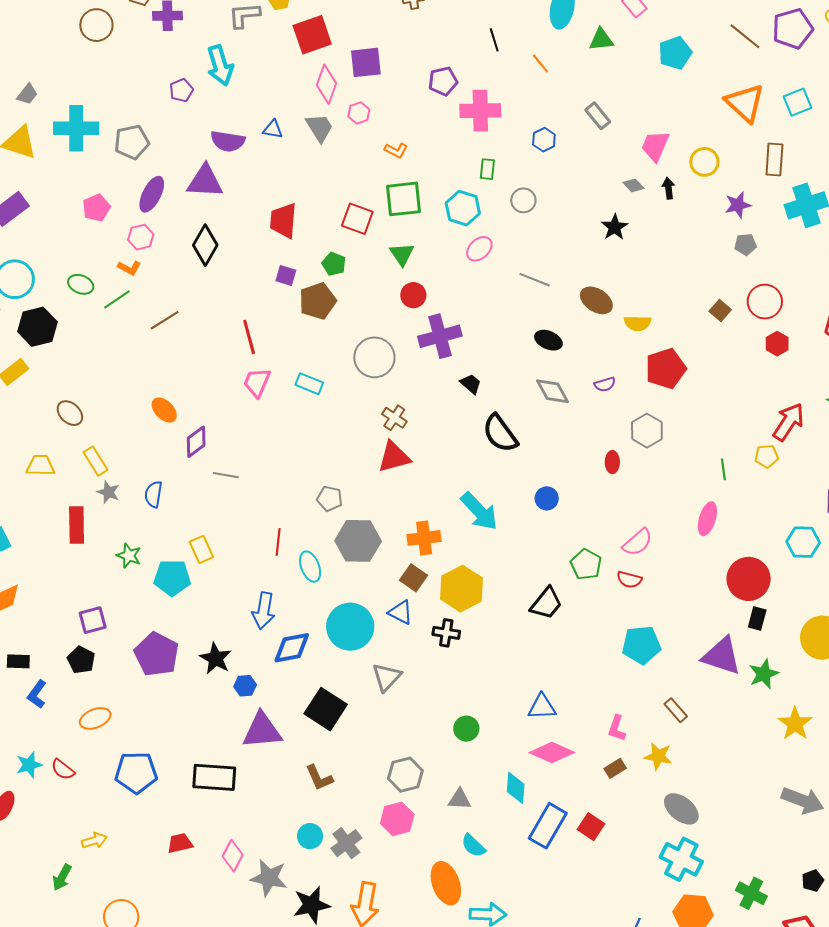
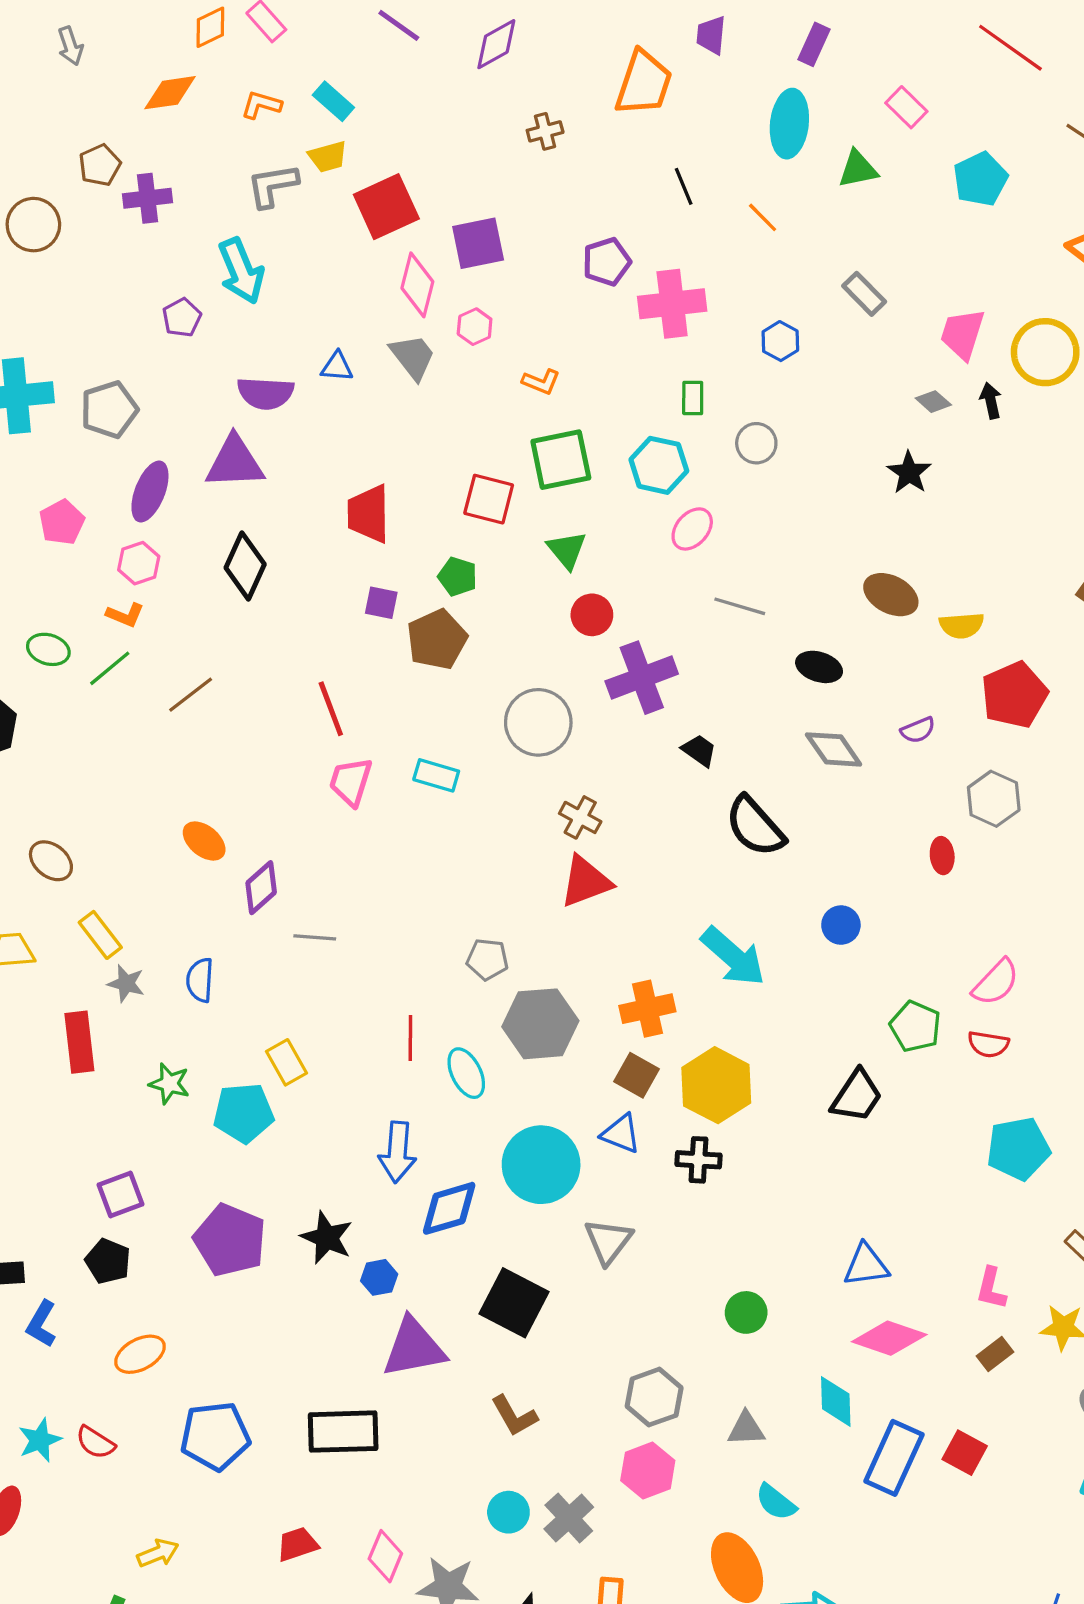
yellow circle: (704, 162) -> (1045, 352), size x1.4
gray line: (535, 280) -> (740, 606), moved

